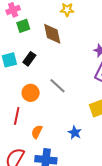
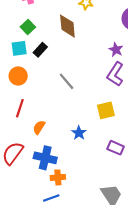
green square: (23, 26) -> (28, 27), moved, turned -32
orange circle: (31, 93) -> (18, 76), moved

